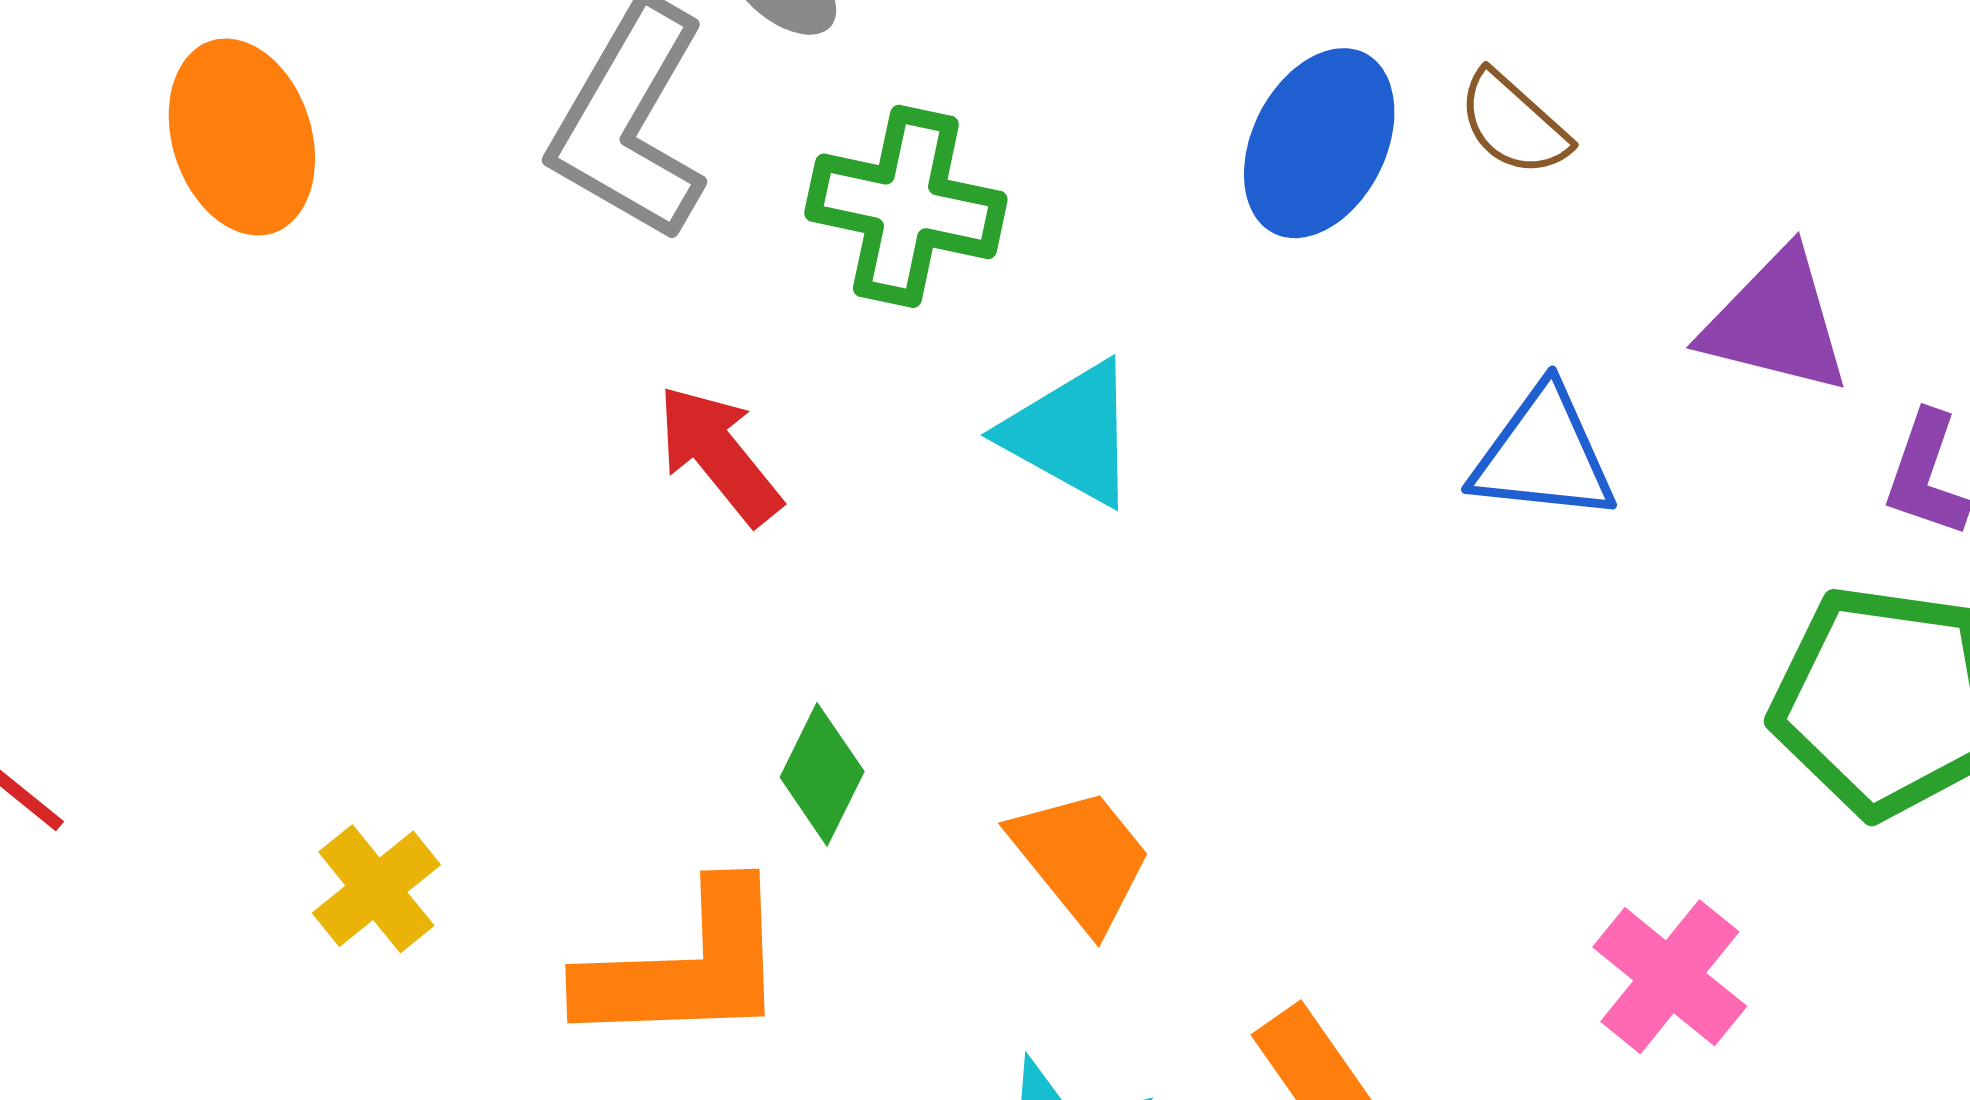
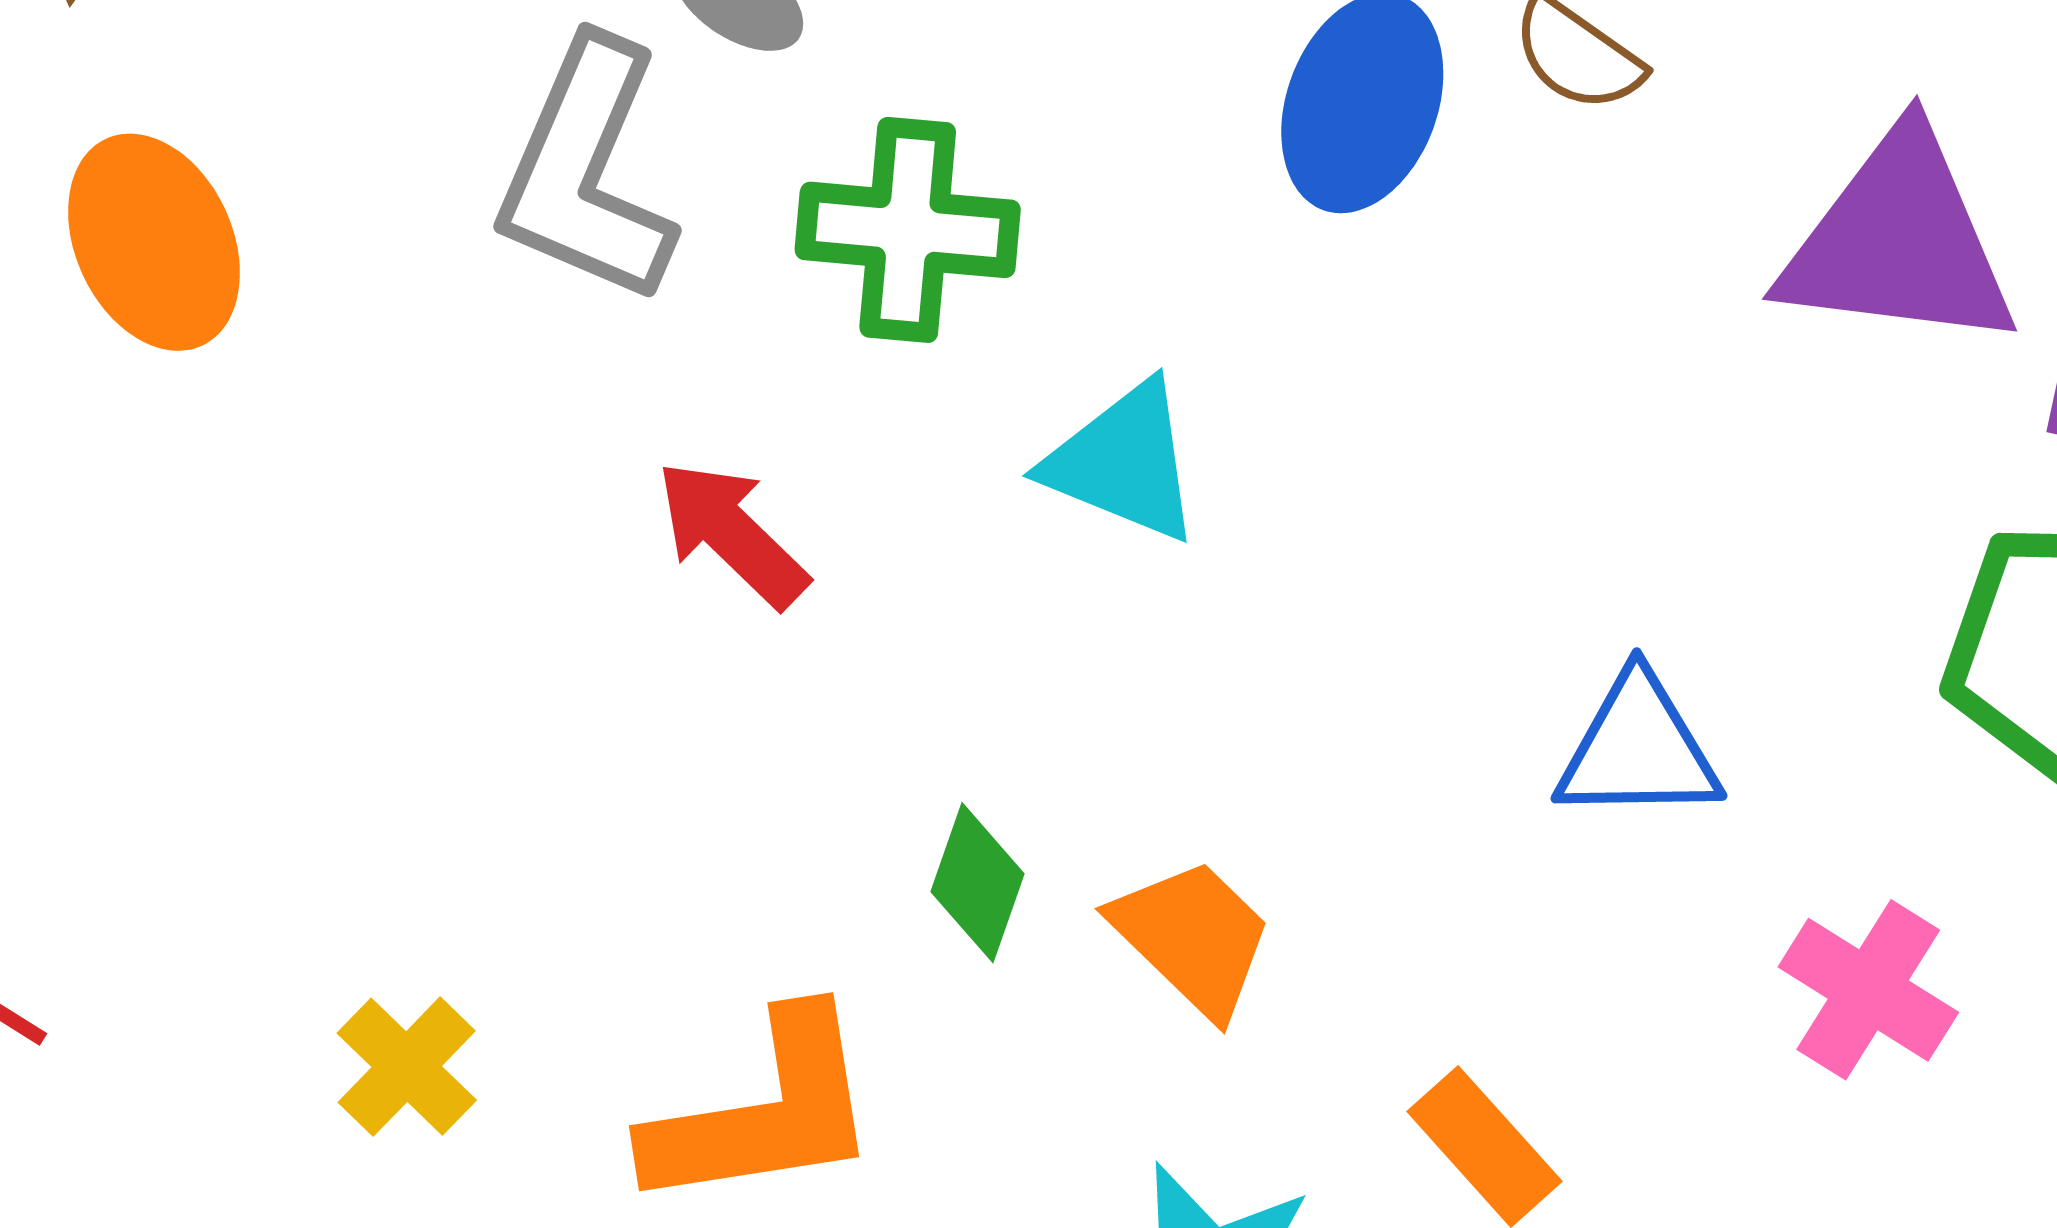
purple triangle: (1776, 322) -> (1899, 242), size x1.4
blue triangle: (1543, 455) -> (1638, 749), moved
green diamond: (822, 774) -> (977, 883), moved

